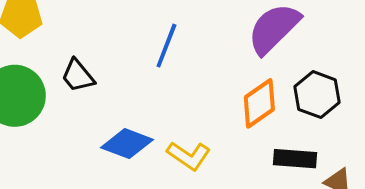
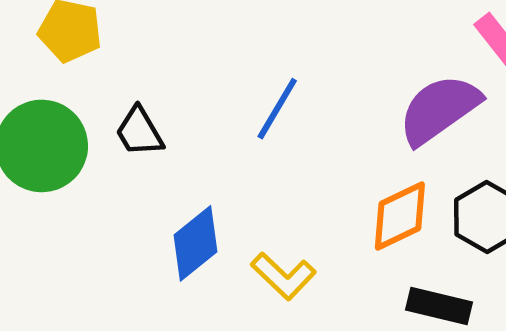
blue diamond: (127, 144) -> (196, 243), turned -69

